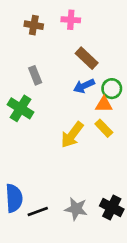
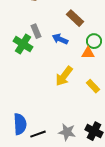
blue arrow: (84, 86) -> (60, 39), moved, turned 49
green cross: (21, 108) -> (23, 44), moved
yellow rectangle: (104, 128) -> (93, 86), moved

